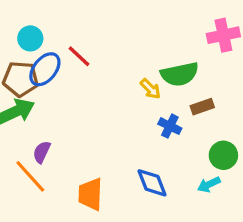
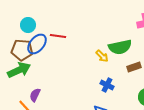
red line: (79, 56) -> (58, 36), turned -35
blue cross: (170, 126) -> (107, 85), moved

